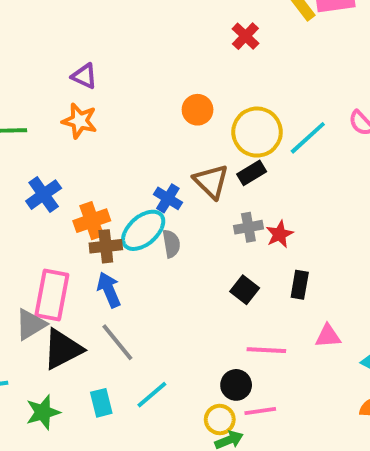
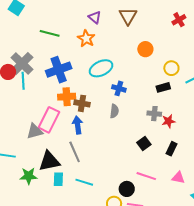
yellow circle: (257, 132) -> (171, 68), size x0.6
brown triangle: (211, 181) -> (128, 16), moved
blue cross: (44, 195) -> (59, 70), size x1.4
blue cross: (168, 198) -> (119, 88), turned -32
orange cross: (92, 221) -> (67, 97), moved
cyan ellipse: (143, 230) -> (101, 68), moved
black triangle: (63, 349) -> (49, 161), moved
cyan line: (152, 395) -> (84, 182), turned 42

